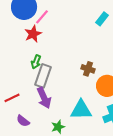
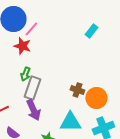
red star: (33, 34) -> (22, 46), turned -30
brown cross: (88, 69) -> (77, 90), moved

